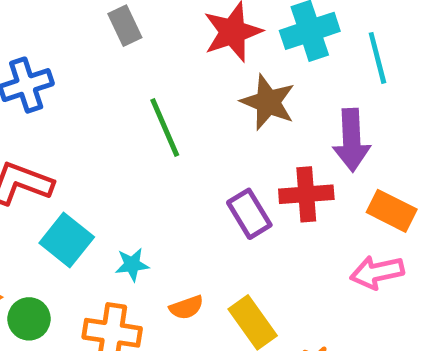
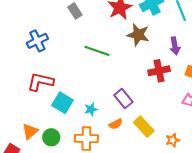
green line: (165, 128) -> (97, 51), turned -40
purple arrow: (352, 140) -> (175, 46), size x0.7
purple rectangle: (249, 214) -> (123, 99), moved

